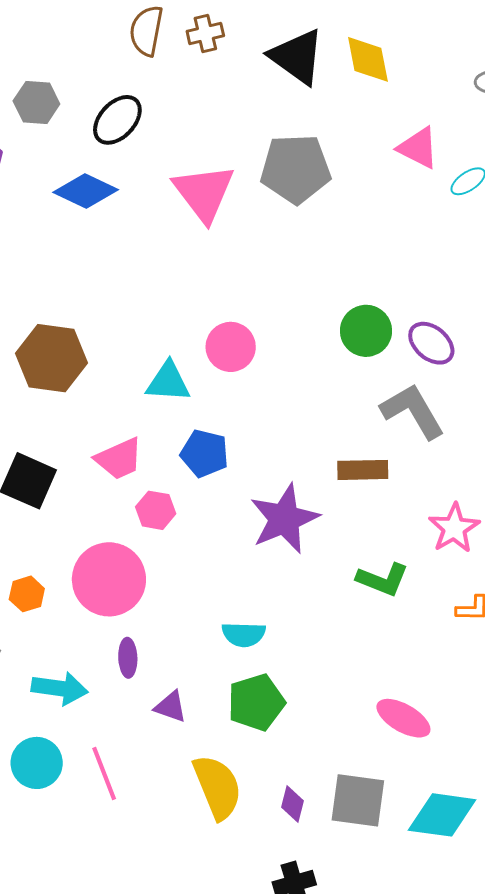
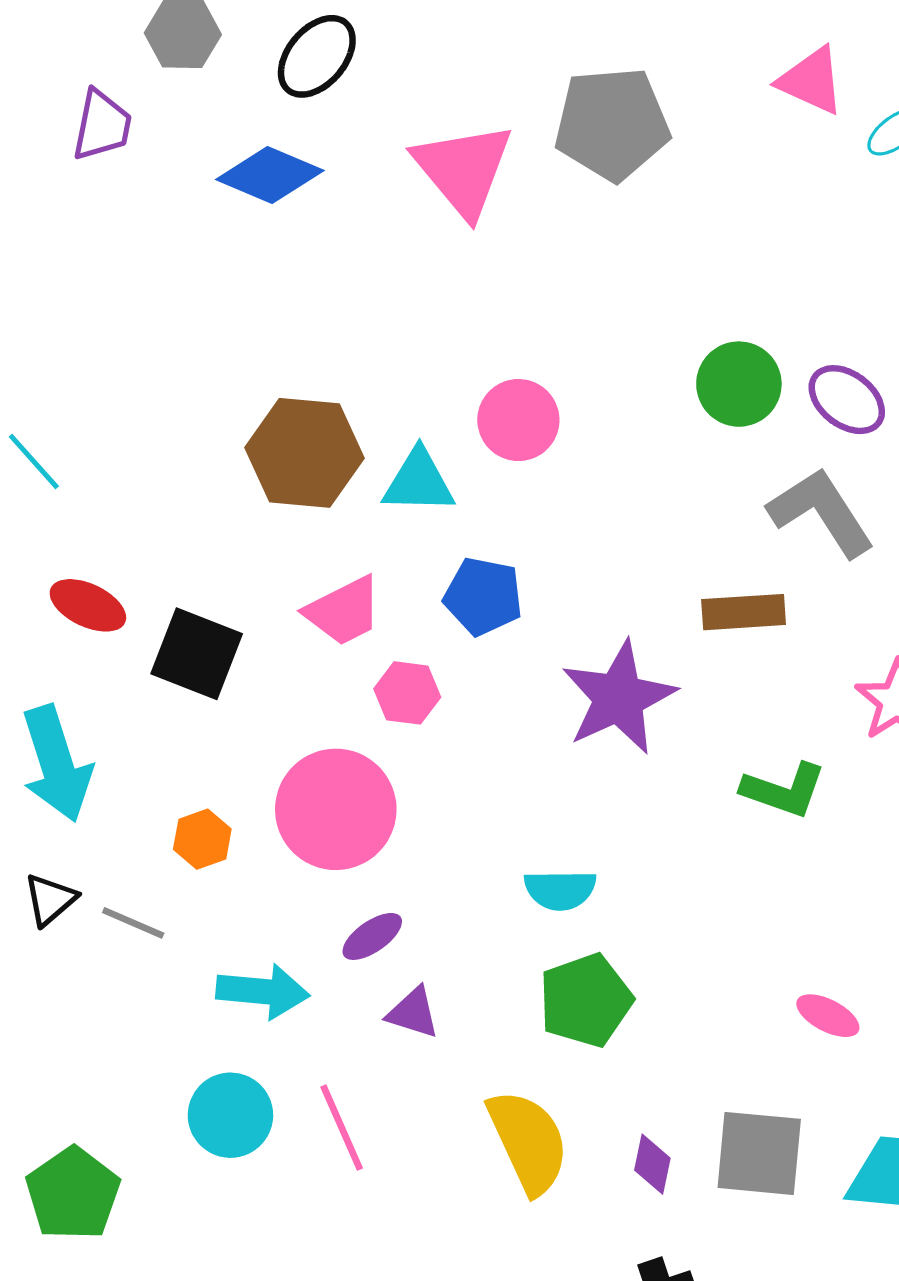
brown hexagon: (52, 358) -> (305, 453), moved
purple ellipse: (128, 658) -> (372, 936), turned 60
purple triangle: (171, 707) -> (413, 1013), moved
pink ellipse: (403, 718) -> (828, 1016), size x0.7

